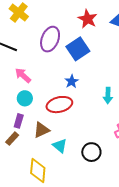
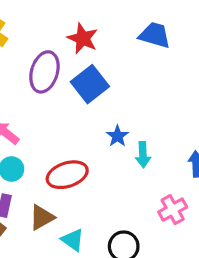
red star: (88, 19) -> (83, 38), moved
blue star: (72, 81) -> (117, 136), moved

